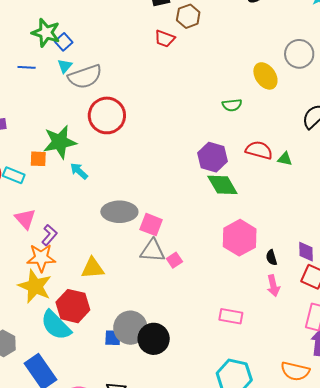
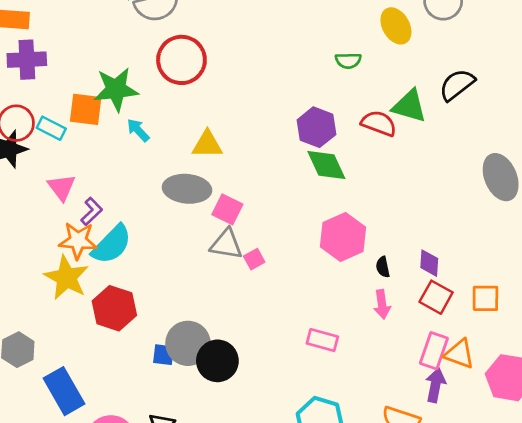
orange square: (38, 159) -> (86, 109), size x1.5
green triangle: (285, 159) -> (409, 106), moved, size x1.8
yellow triangle: (93, 268) -> (207, 144), moved
cyan semicircle: (56, 325) -> (112, 244), moved, turned -96

